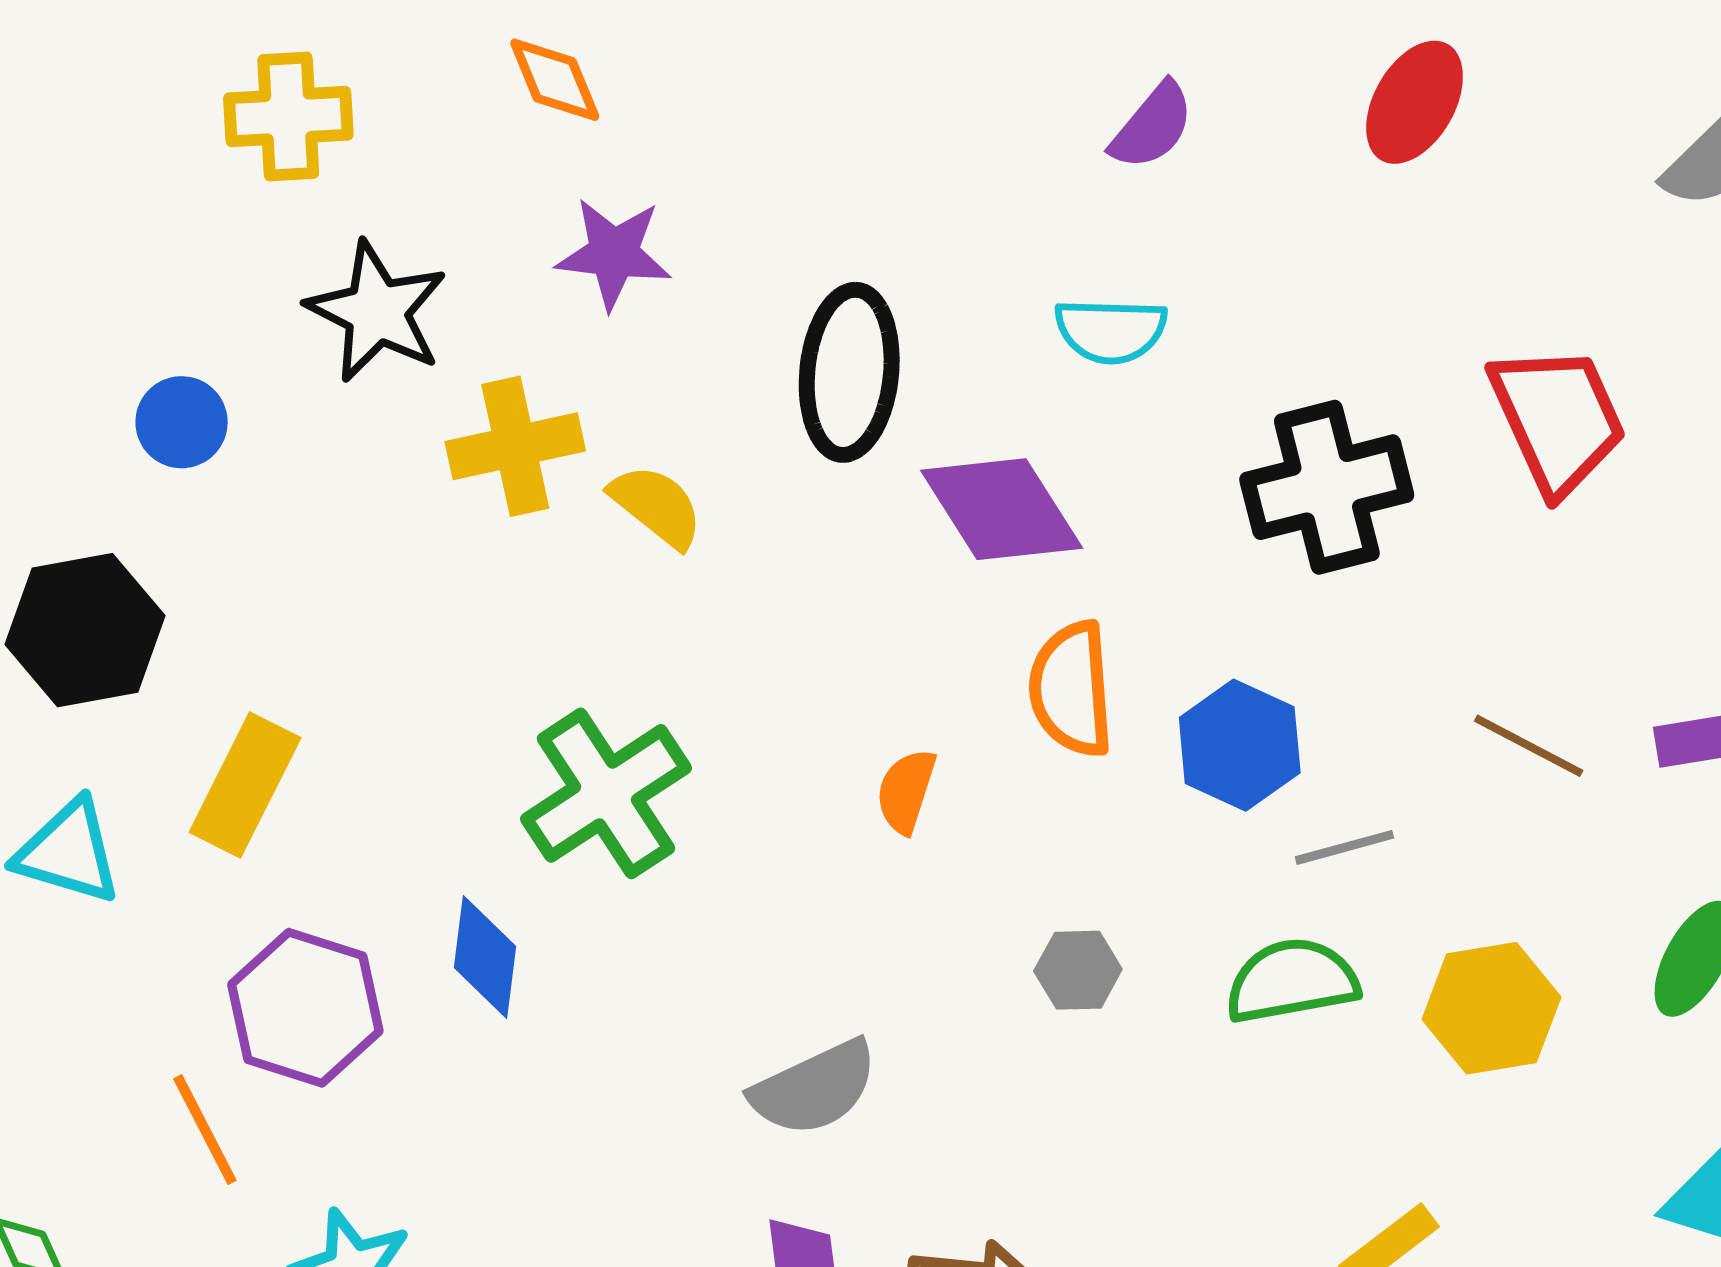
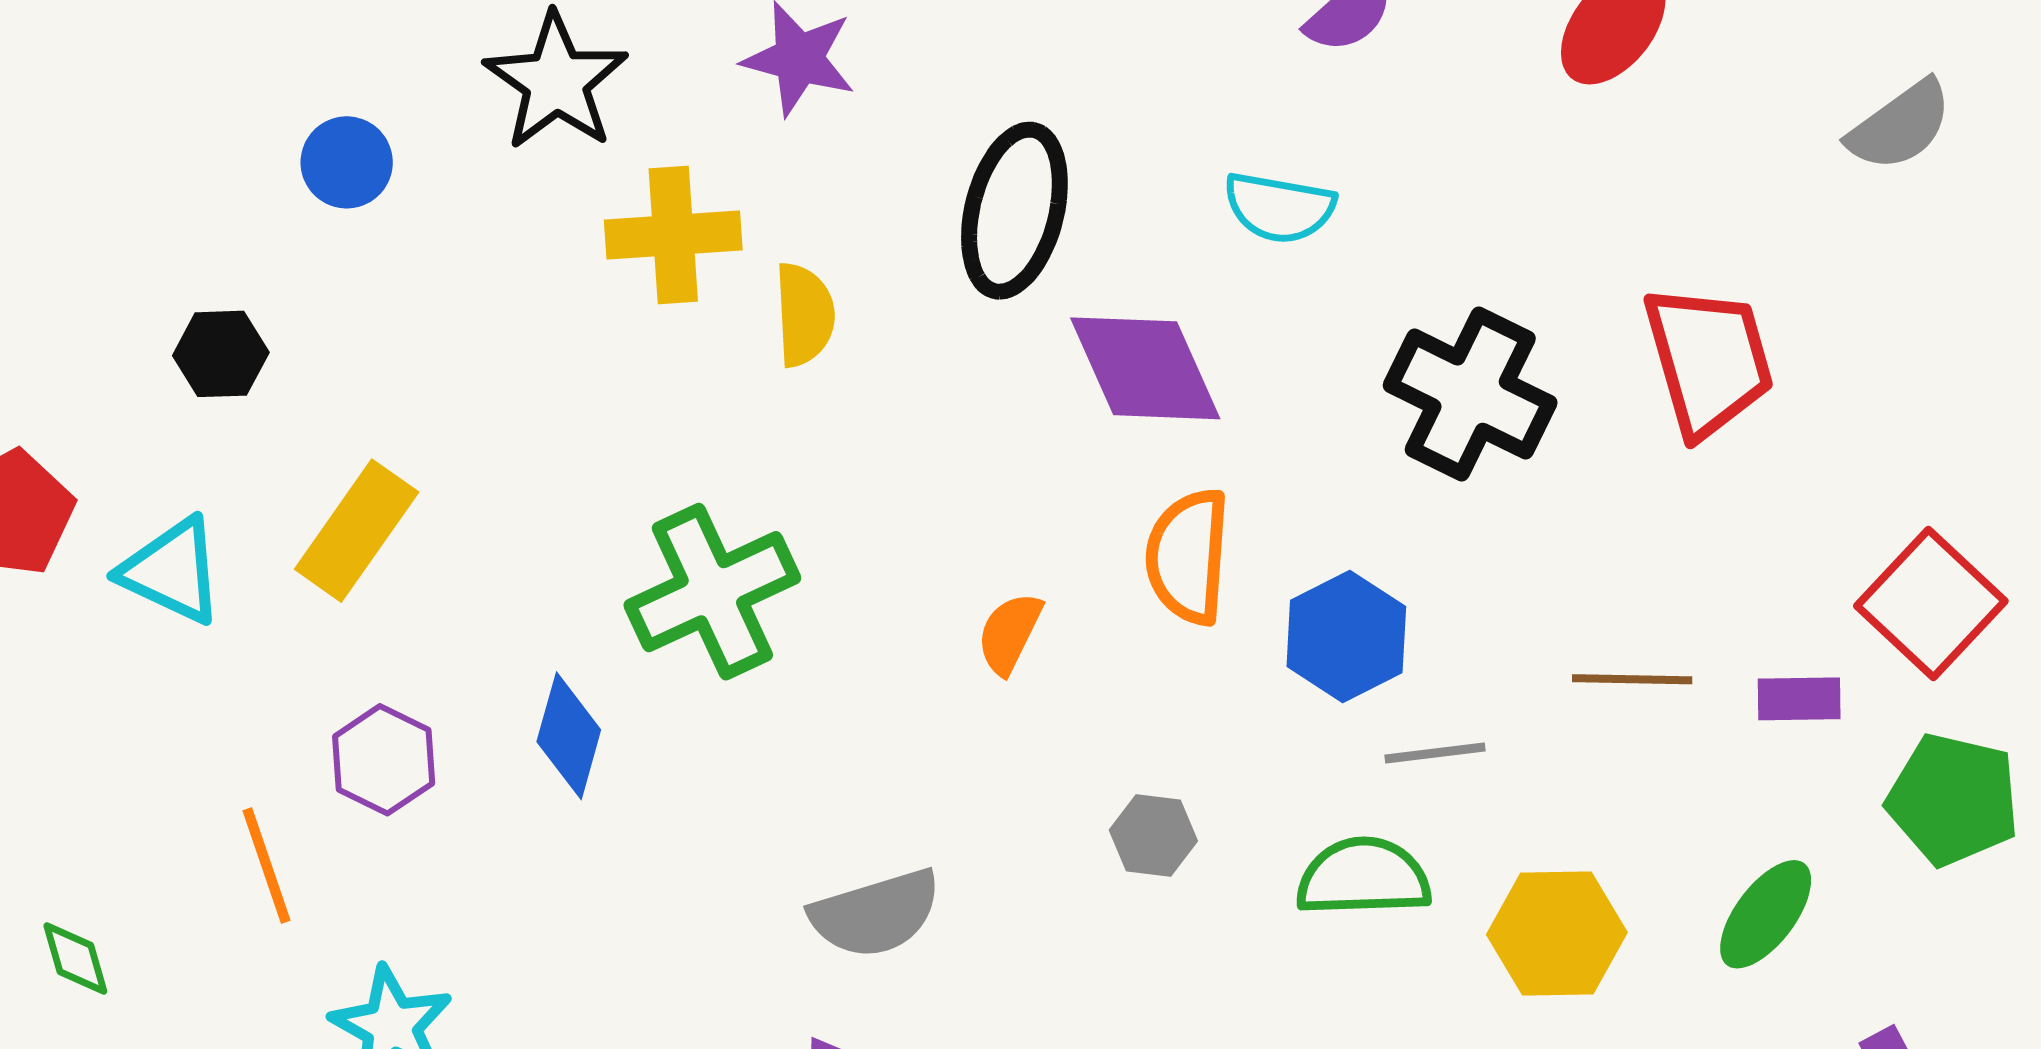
black cross: (1327, 487) -> (1470, 394), turned 32
yellow semicircle: (657, 506) -> (804, 315), turned 40
black hexagon: (85, 630) -> (221, 354), size x0.6
brown line: (1529, 746) -> (1632, 679), turned -35
purple hexagon: (305, 1008) -> (384, 760), size x0.7

